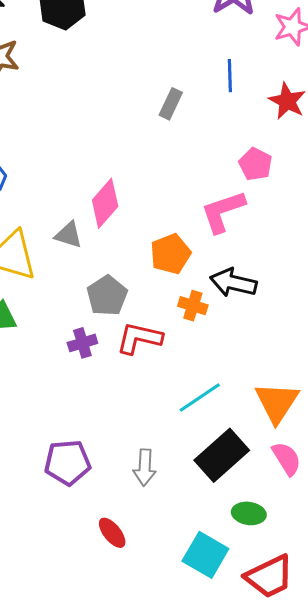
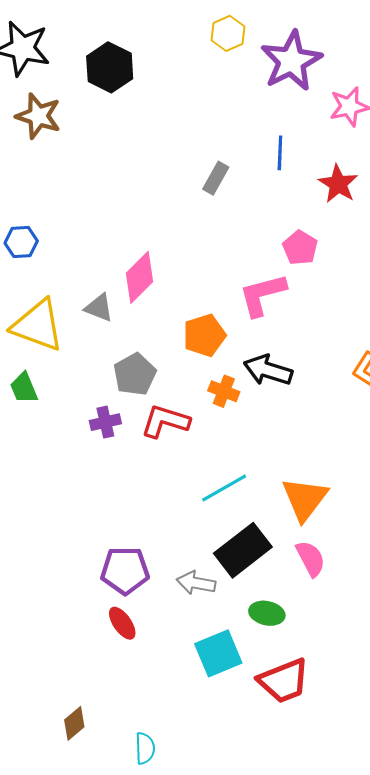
purple pentagon: (67, 463) -> (125, 570), moved
gray arrow: (145, 467) -> (196, 583), moved, turned 93
cyan square: (205, 555) -> (218, 653), turned 33

